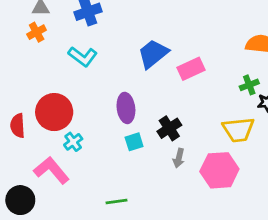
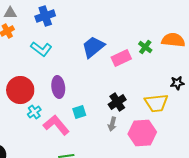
green cross: (249, 85) -> (145, 47), moved, turned -32
purple ellipse: (126, 108) -> (58, 87), moved
black cross: (169, 128) -> (117, 102), moved
pink L-shape: (51, 170) -> (56, 125), moved

